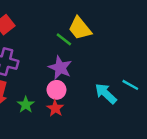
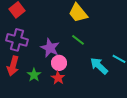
green line: (64, 39) -> (78, 40), moved
purple star: (60, 68) -> (50, 48), moved

